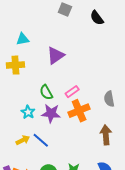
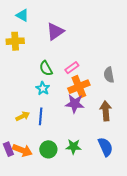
cyan triangle: (23, 39) -> (22, 15), turned 40
cyan star: (28, 112) -> (43, 88), moved
purple star: (51, 113) -> (75, 104), moved
blue line: (41, 140) -> (41, 116), turned 54

